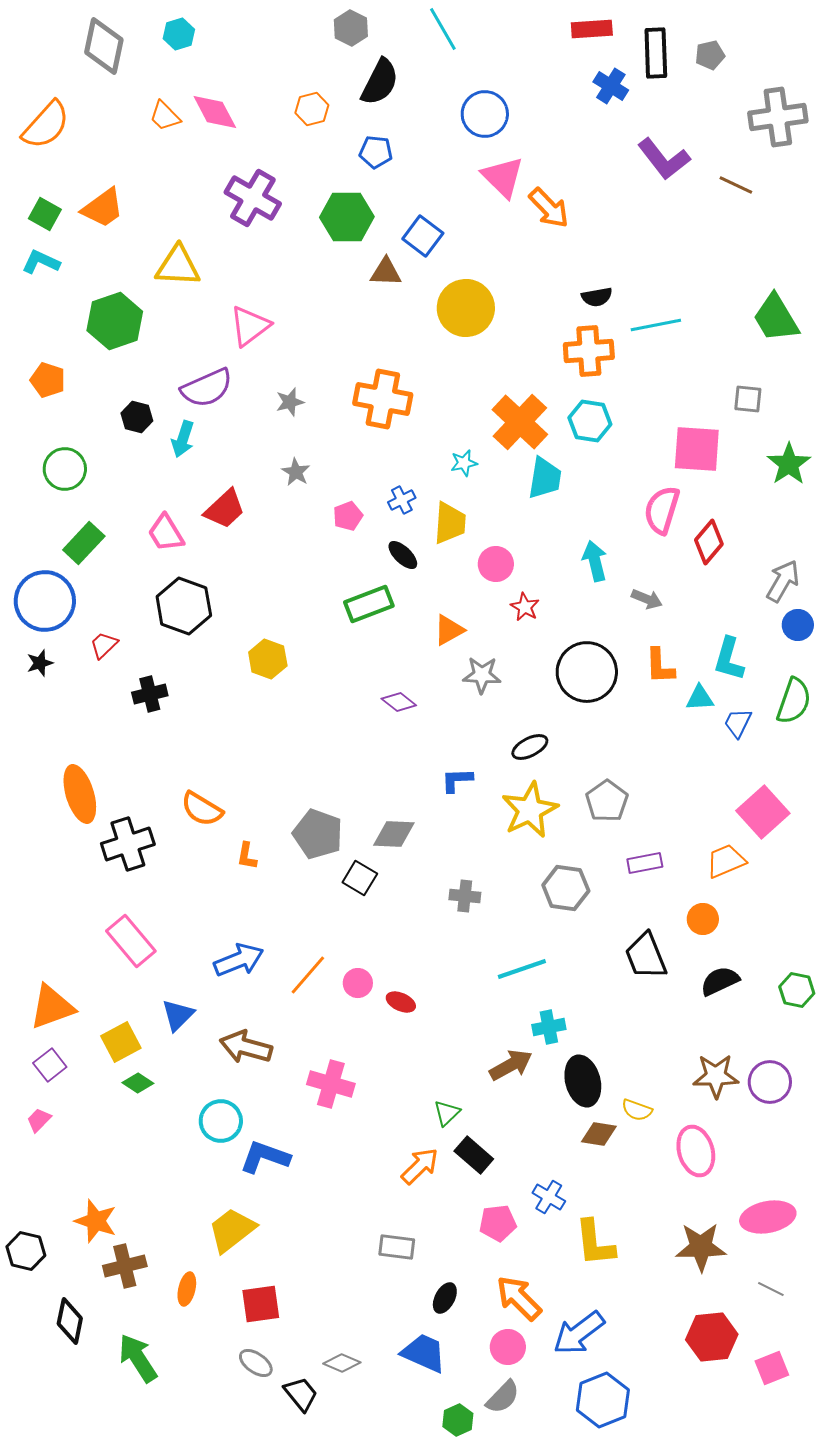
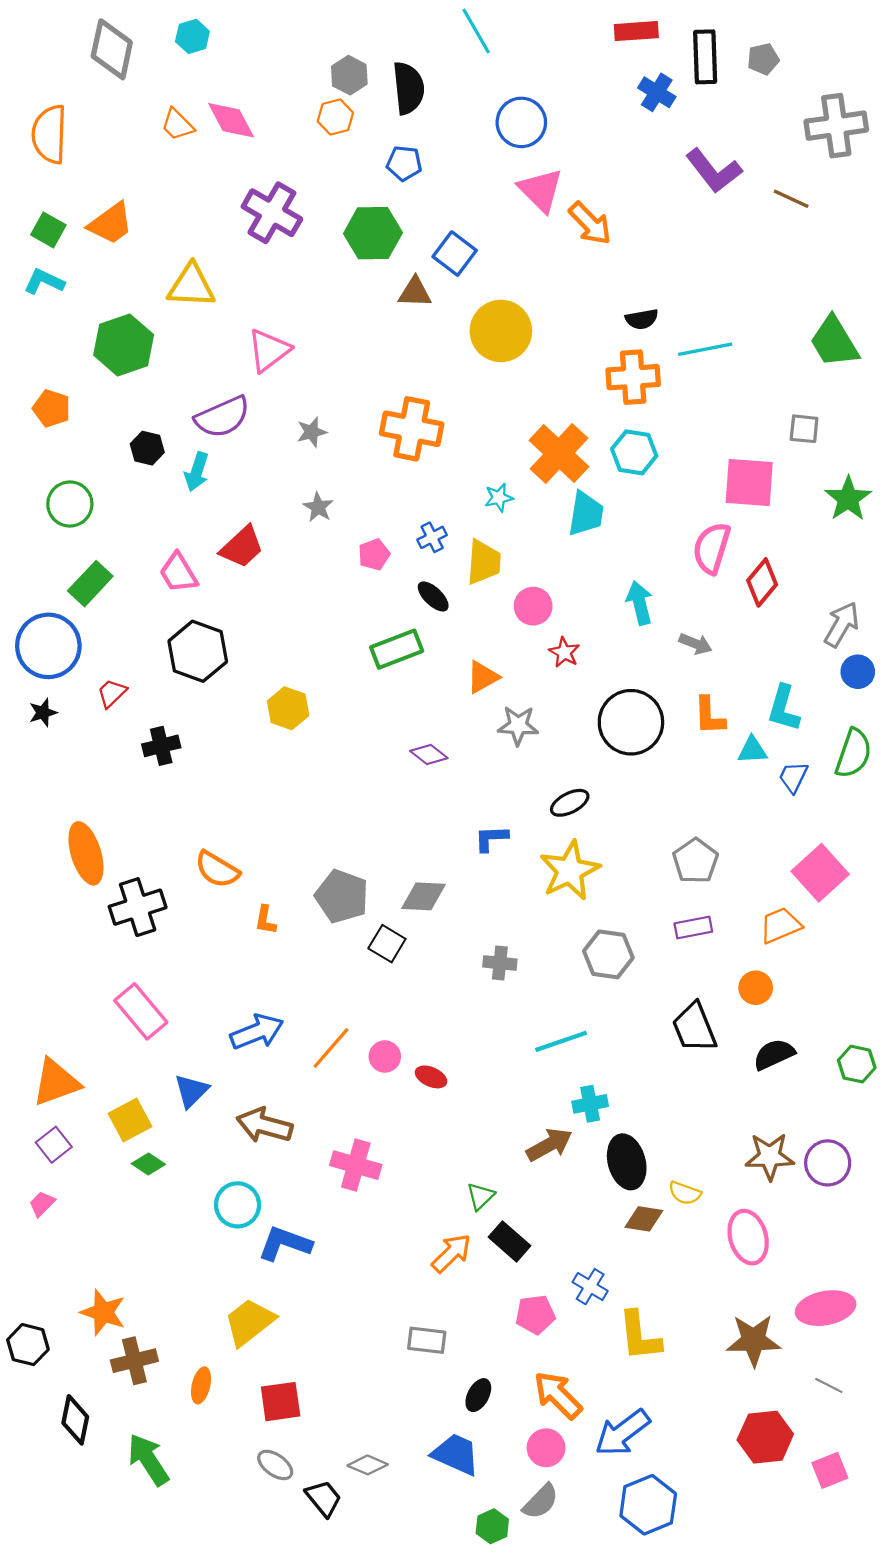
gray hexagon: (351, 28) -> (349, 75), moved
black semicircle: (380, 82) -> (408, 88), turned -33
orange semicircle: (46, 125) -> (49, 134), turned 140
gray pentagon: (607, 801) -> (695, 861), moved

